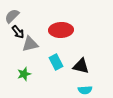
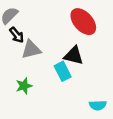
red ellipse: (61, 30) -> (83, 22), moved, turned 50
black triangle: (81, 66) -> (74, 56), moved

